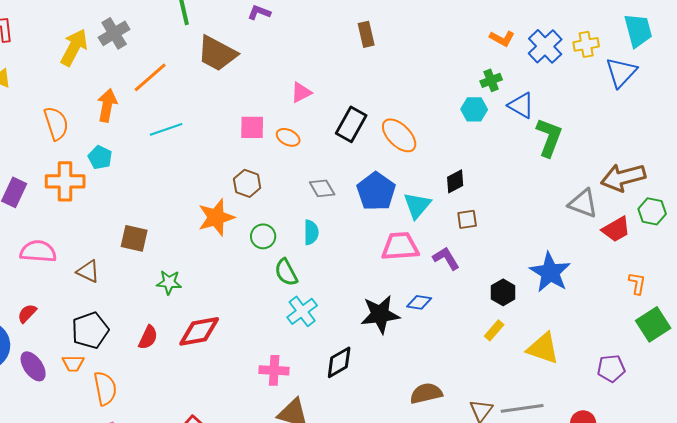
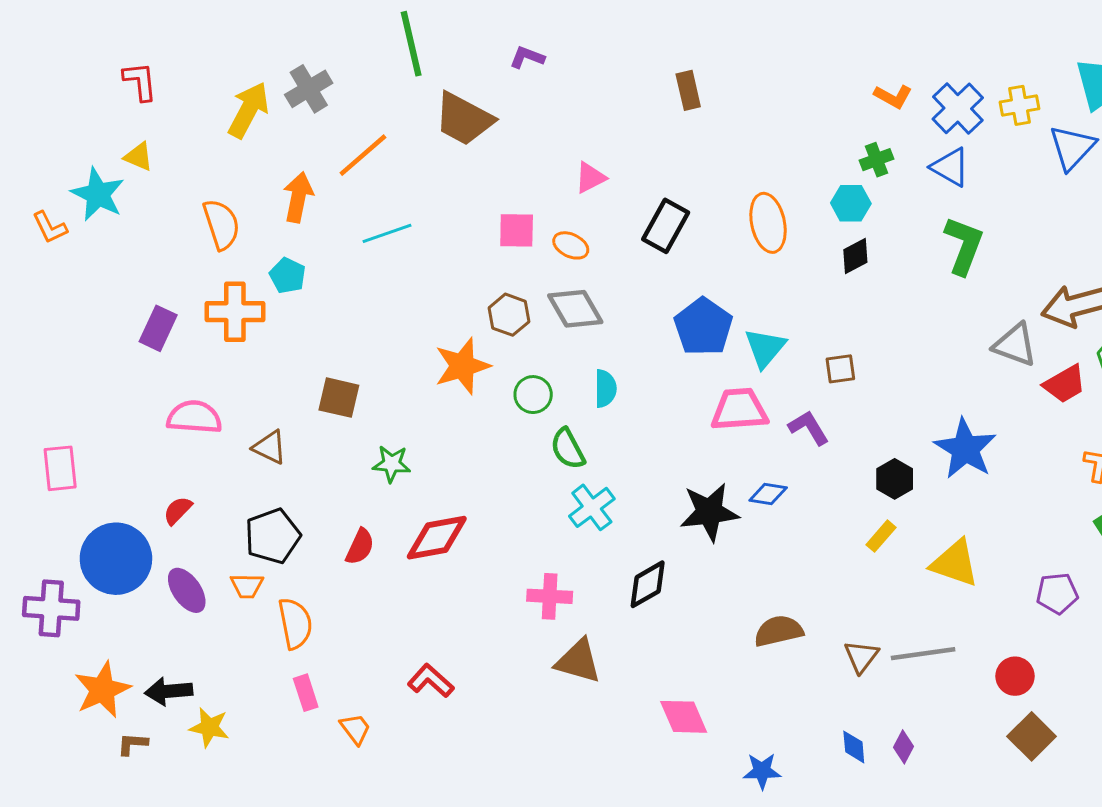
blue triangle: (521, 105) -> (950, 167), moved
orange ellipse: (399, 135) -> (768, 223), moved, turned 33
black diamond: (455, 181) -> (855, 256), moved
gray diamond: (322, 188) -> (575, 309), moved, size x1.4

